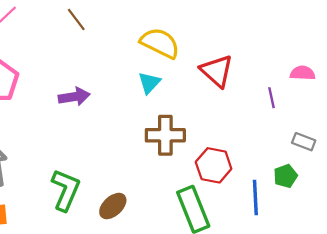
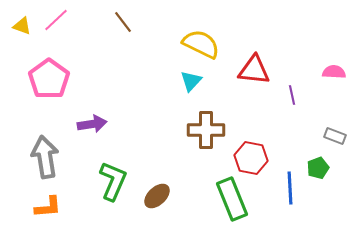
red triangle: (217, 71) -> (254, 70), turned -36
purple arrow: (74, 97) -> (92, 124), moved
purple line: (272, 98) -> (292, 95), moved

